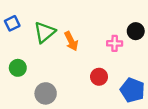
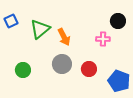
black circle: (136, 31) -> (118, 21), moved
green circle: (18, 68) -> (23, 70), moved
gray circle: (46, 93) -> (62, 64), moved

